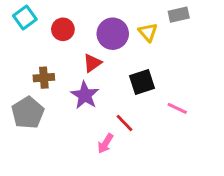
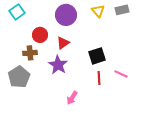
red circle: (63, 29) -> (40, 35), moved
yellow triangle: (148, 32) -> (98, 11), moved
purple circle: (113, 34) -> (66, 15), moved
red line: (124, 123) -> (99, 78), moved, turned 40

